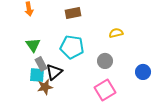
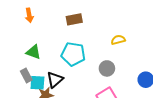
green triangle: (33, 45) -> (33, 52), turned -35
gray rectangle: (41, 64) -> (26, 76), moved

